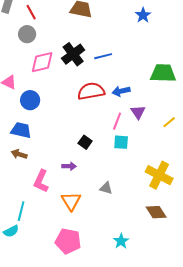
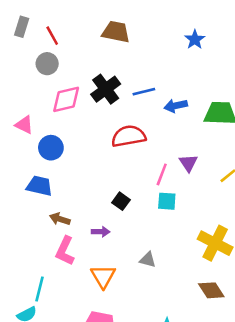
blue arrow: (121, 91) -> (176, 106), moved
brown arrow: (19, 154) -> (60, 219), moved

